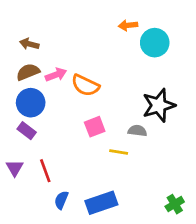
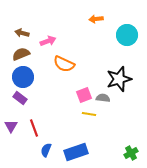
cyan circle: (155, 43) -> (127, 35), moved
pink arrow: (56, 75) -> (48, 41), moved
pink square: (95, 127) -> (84, 95), moved

